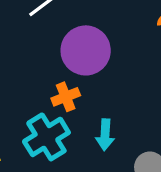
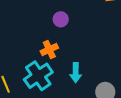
purple circle: (86, 50) -> (61, 19), size x0.5

